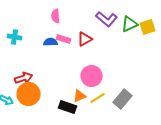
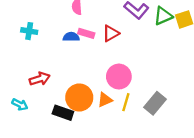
orange circle: (29, 94) -> (79, 97), moved
yellow line: (98, 98) -> (126, 102), turned -42
black rectangle: (68, 107) -> (63, 113), moved

